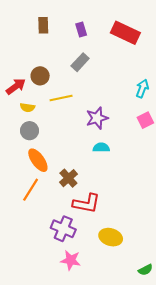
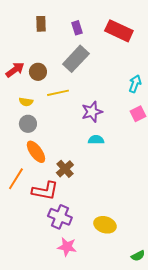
gray rectangle: (80, 62) -> (76, 59), size x1.5
red arrow: (16, 86) -> (15, 70), moved
orange line: (31, 190) -> (16, 179), moved
red L-shape: (86, 203) -> (45, 191), moved

